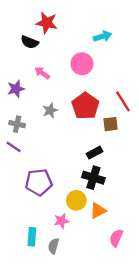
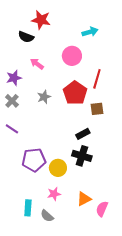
red line: (123, 101) -> (97, 79), moved, turned 48
gray cross: (17, 124) -> (12, 101), moved, turned 32
yellow circle: (76, 200) -> (58, 168), moved
orange triangle: (98, 211) -> (84, 199), moved
gray semicircle: (54, 246) -> (47, 216), turned -64

